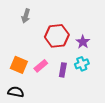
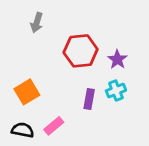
orange square: (19, 65) -> (27, 92), turned 36
pink rectangle: (41, 66) -> (54, 126), moved

